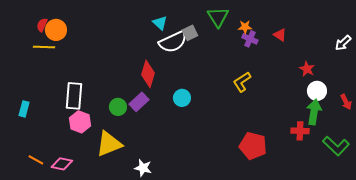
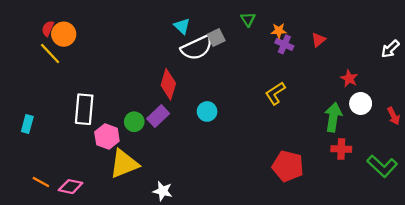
green triangle: (218, 17) -> (248, 19), size x0.6
red triangle: (280, 35) -> (319, 40), turned 48
yellow line: (44, 47) -> (50, 53), turned 45
green arrow: (314, 112) -> (333, 117), moved
pink hexagon: (80, 122) -> (107, 136), moved

